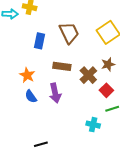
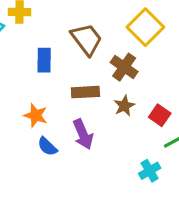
brown star: (108, 64) -> (124, 106), moved
brown cross: (88, 75) -> (124, 67), moved
cyan cross: (93, 125) -> (150, 171), turned -32

